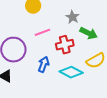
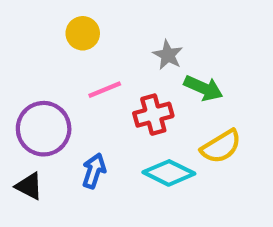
blue arrow: (44, 64) -> (94, 171), moved

